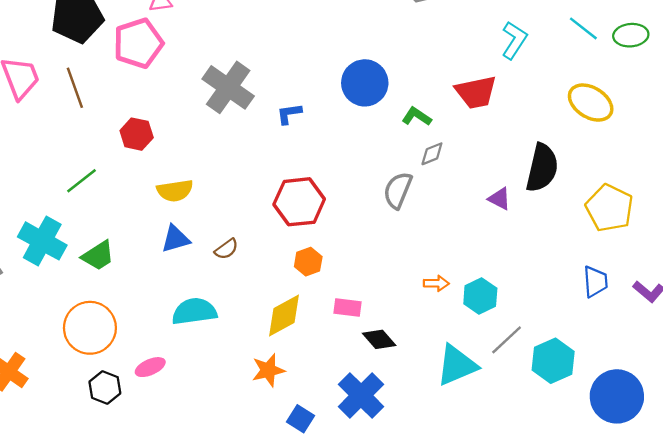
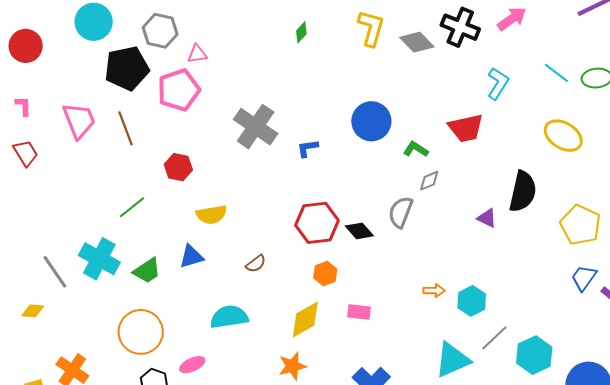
blue triangle: (175, 239) -> (191, 257), moved
blue trapezoid: (595, 282) -> (584, 278), moved, turned -140
black diamond: (379, 339) -> (359, 231), moved

